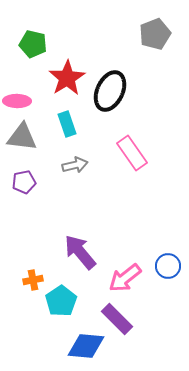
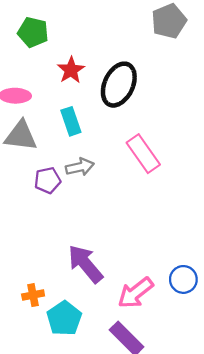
red star: (67, 78) -> (71, 70), size x0.7
purple pentagon: (24, 182) -> (48, 180), moved

